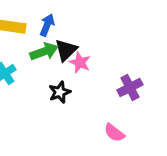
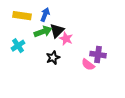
purple cross: (130, 87) -> (98, 55), turned 35
pink semicircle: (114, 133) -> (88, 65), moved

